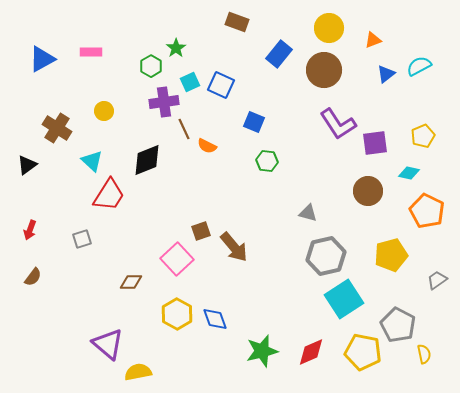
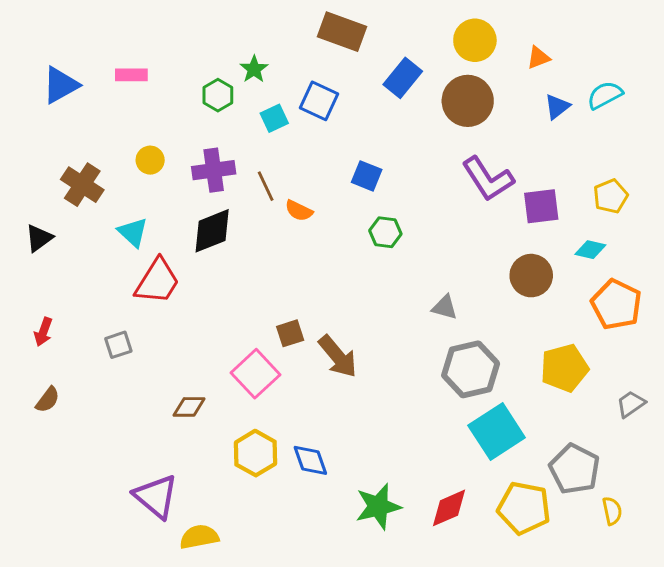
brown rectangle: (237, 22) -> (342, 32), size x1.4
blue square: (221, 85) -> (319, 101), moved
purple cross: (164, 102) -> (214, 170), moved

